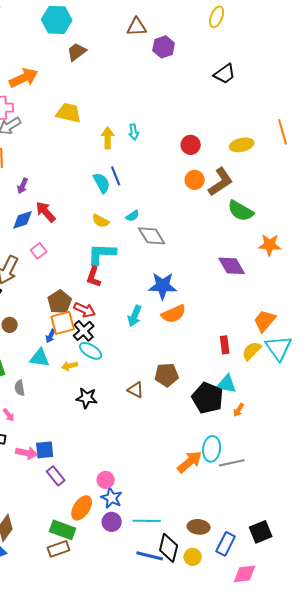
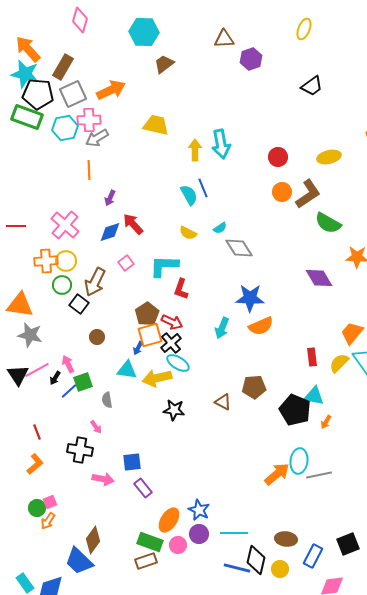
cyan arrow: (134, 132) -> (221, 144), size x1.8
cyan L-shape: (102, 254) -> (164, 266), moved
yellow arrow: (70, 366) -> (157, 378), size x1.8
pink arrow: (27, 453) -> (103, 479), moved
pink circle: (106, 480) -> (178, 545), moved

